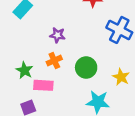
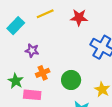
purple star: (57, 35) -> (32, 51), moved

